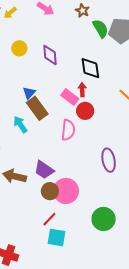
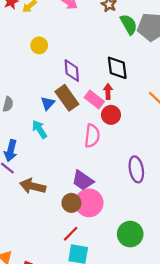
purple diamond: (50, 55) -> (72, 71), moved
blue triangle: (29, 93) -> (48, 103), moved
brown rectangle: (37, 108) -> (67, 98), moved
purple trapezoid: (44, 170) -> (83, 180), moved

